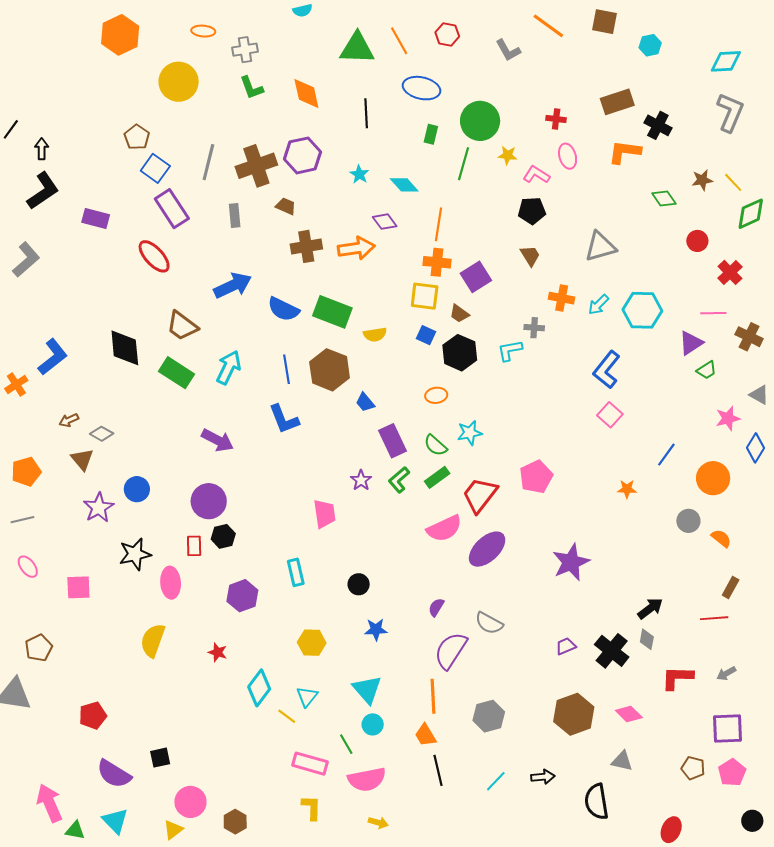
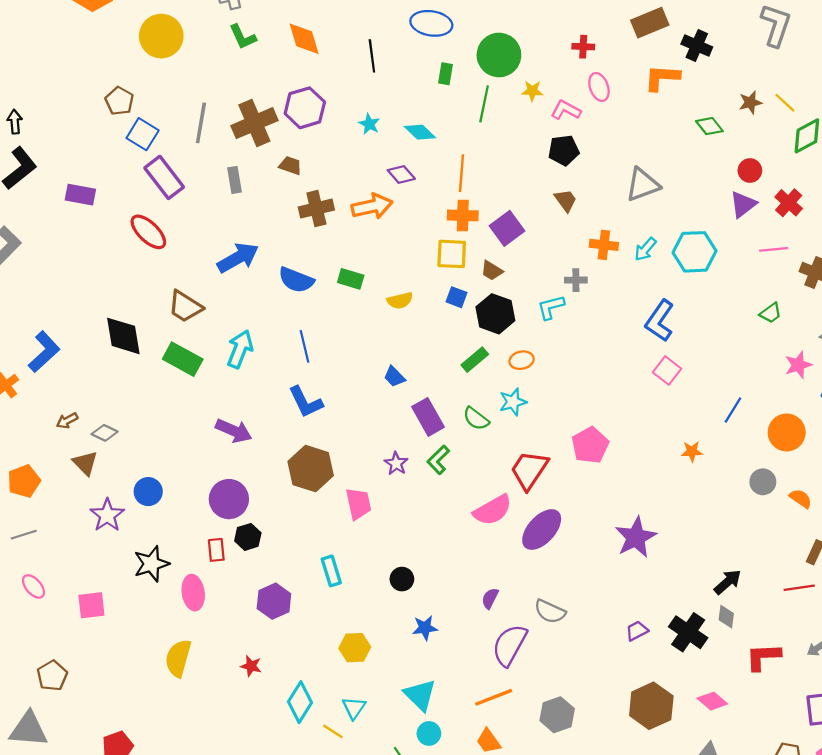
green rectangle: (332, 312) -> (351, 279), size x0.6
purple triangle: (691, 343) -> (743, 204), moved
brown hexagon: (330, 370) -> (311, 469), moved
orange ellipse: (436, 395) -> (522, 360), moved
green rectangle: (437, 477) -> (475, 360), moved
orange line: (433, 696) -> (494, 697), turned 76

